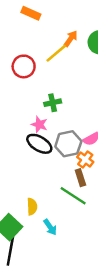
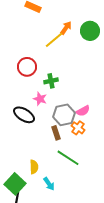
red circle: (24, 66) -> (27, 67), moved
black ellipse: (39, 144) -> (24, 115), moved
brown rectangle: (80, 178) -> (56, 133), moved

